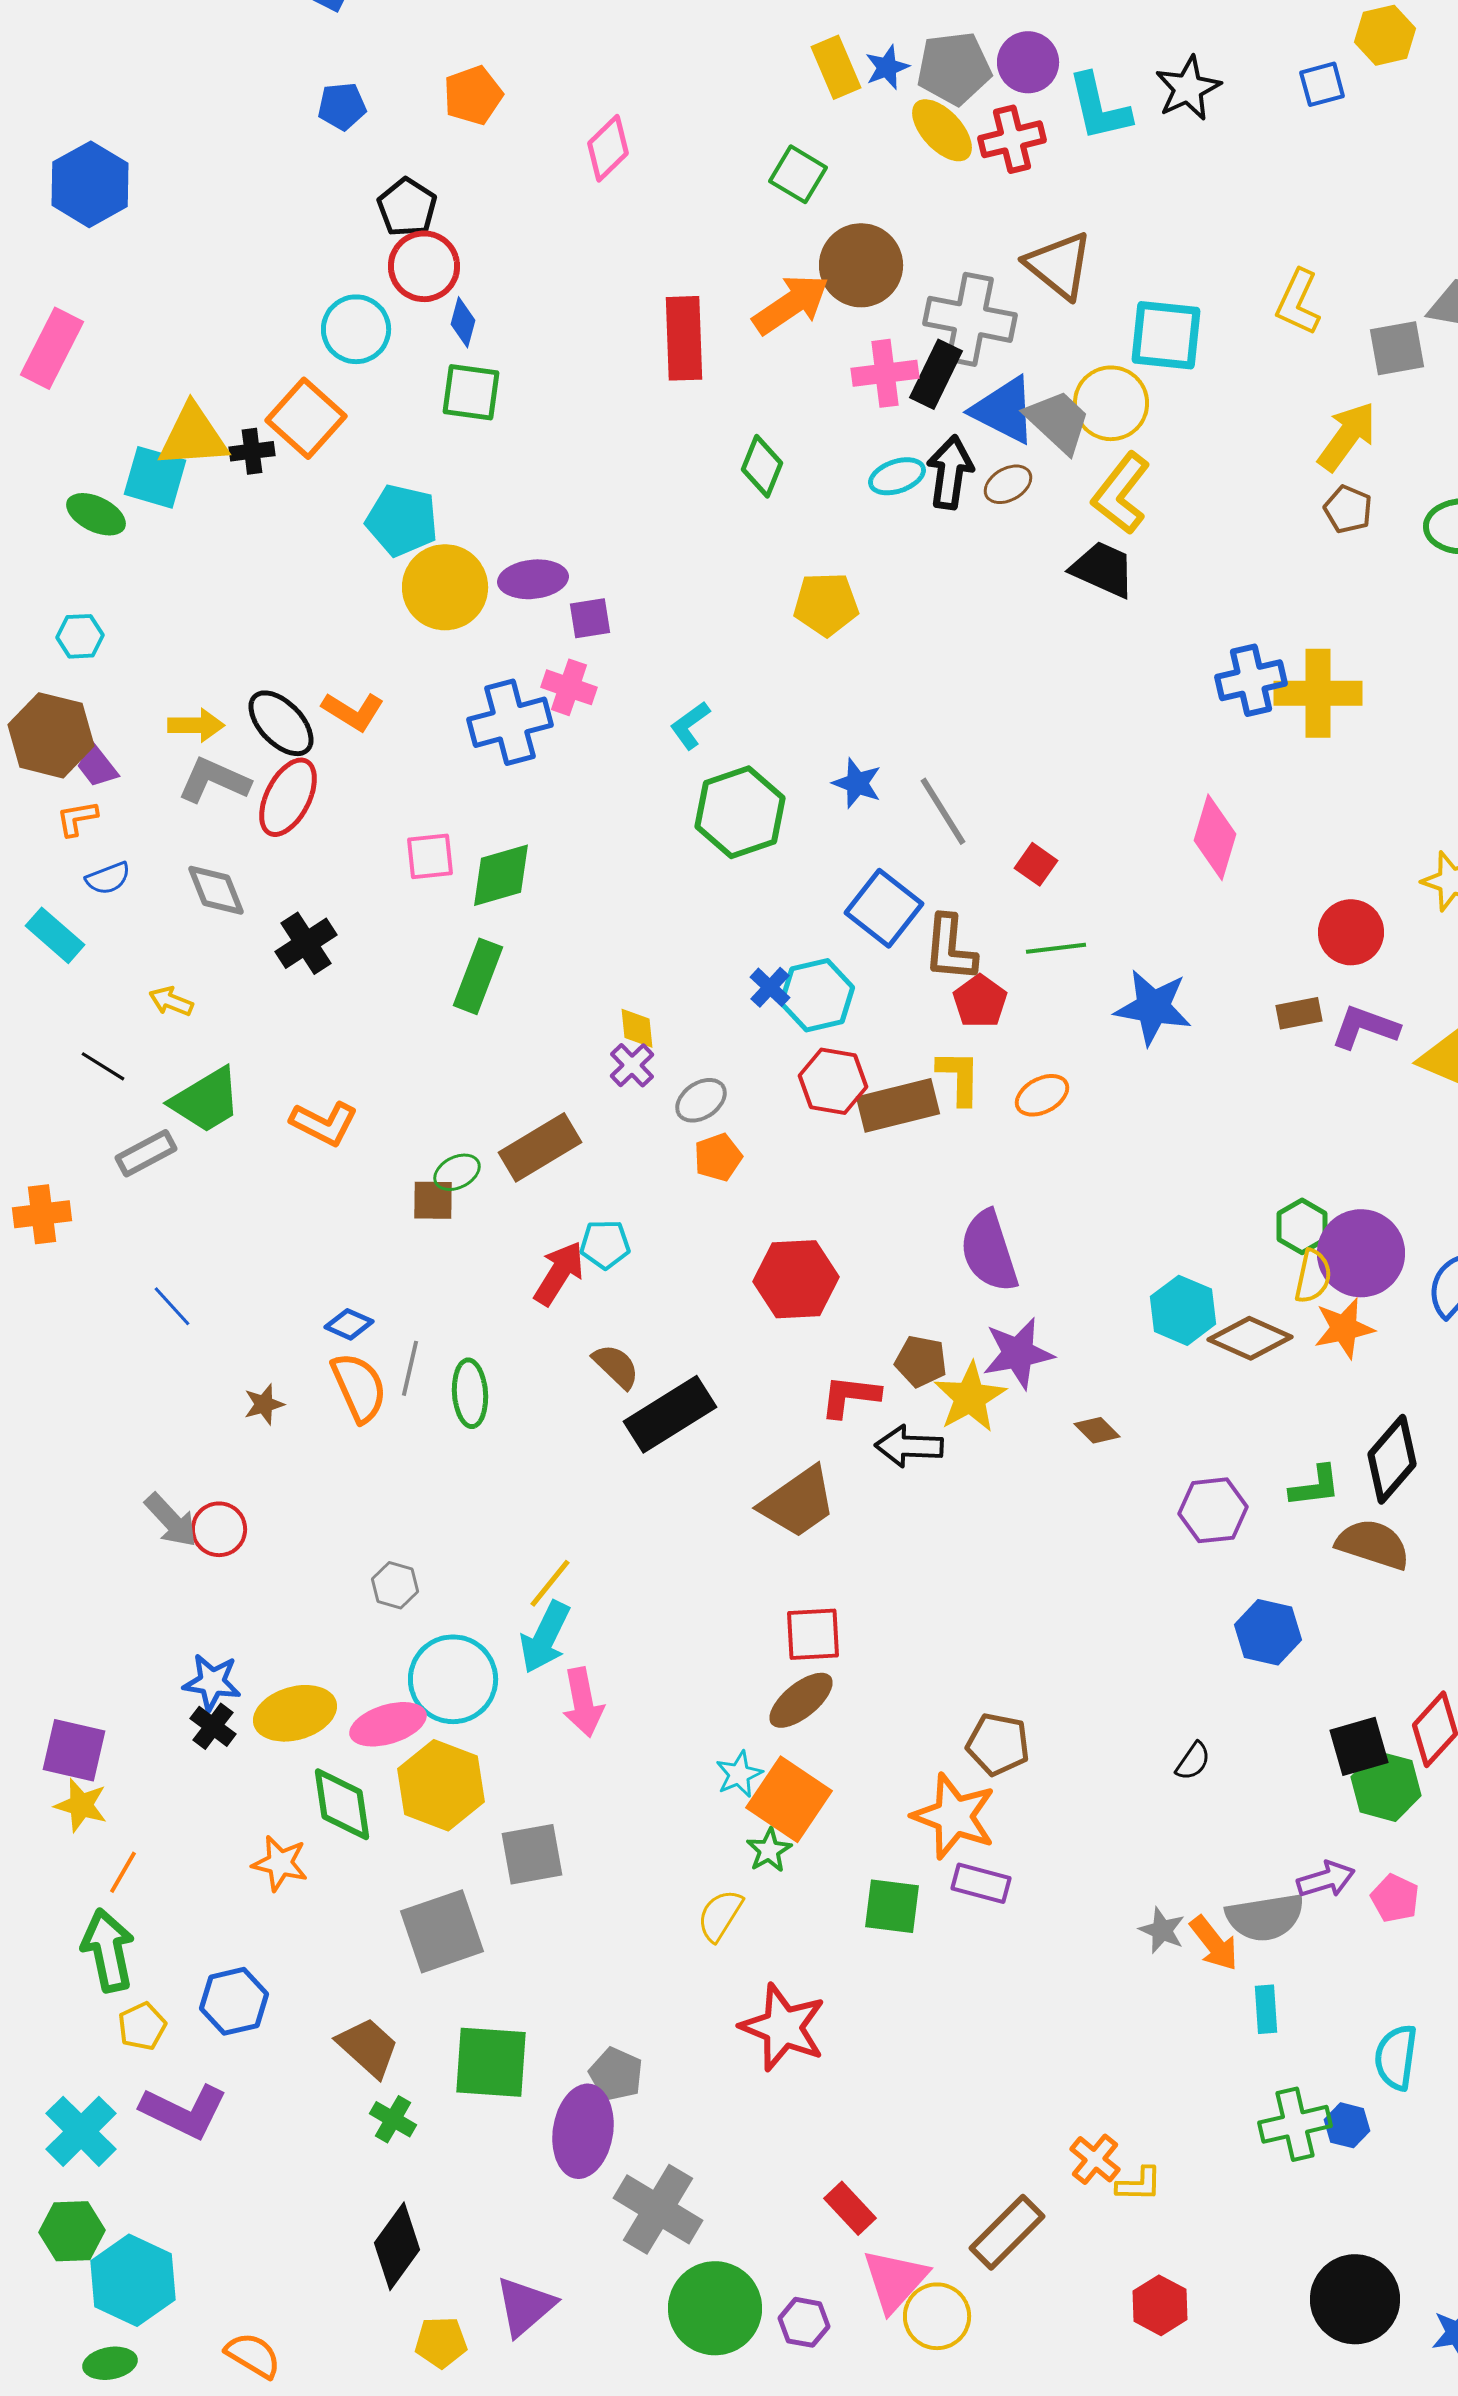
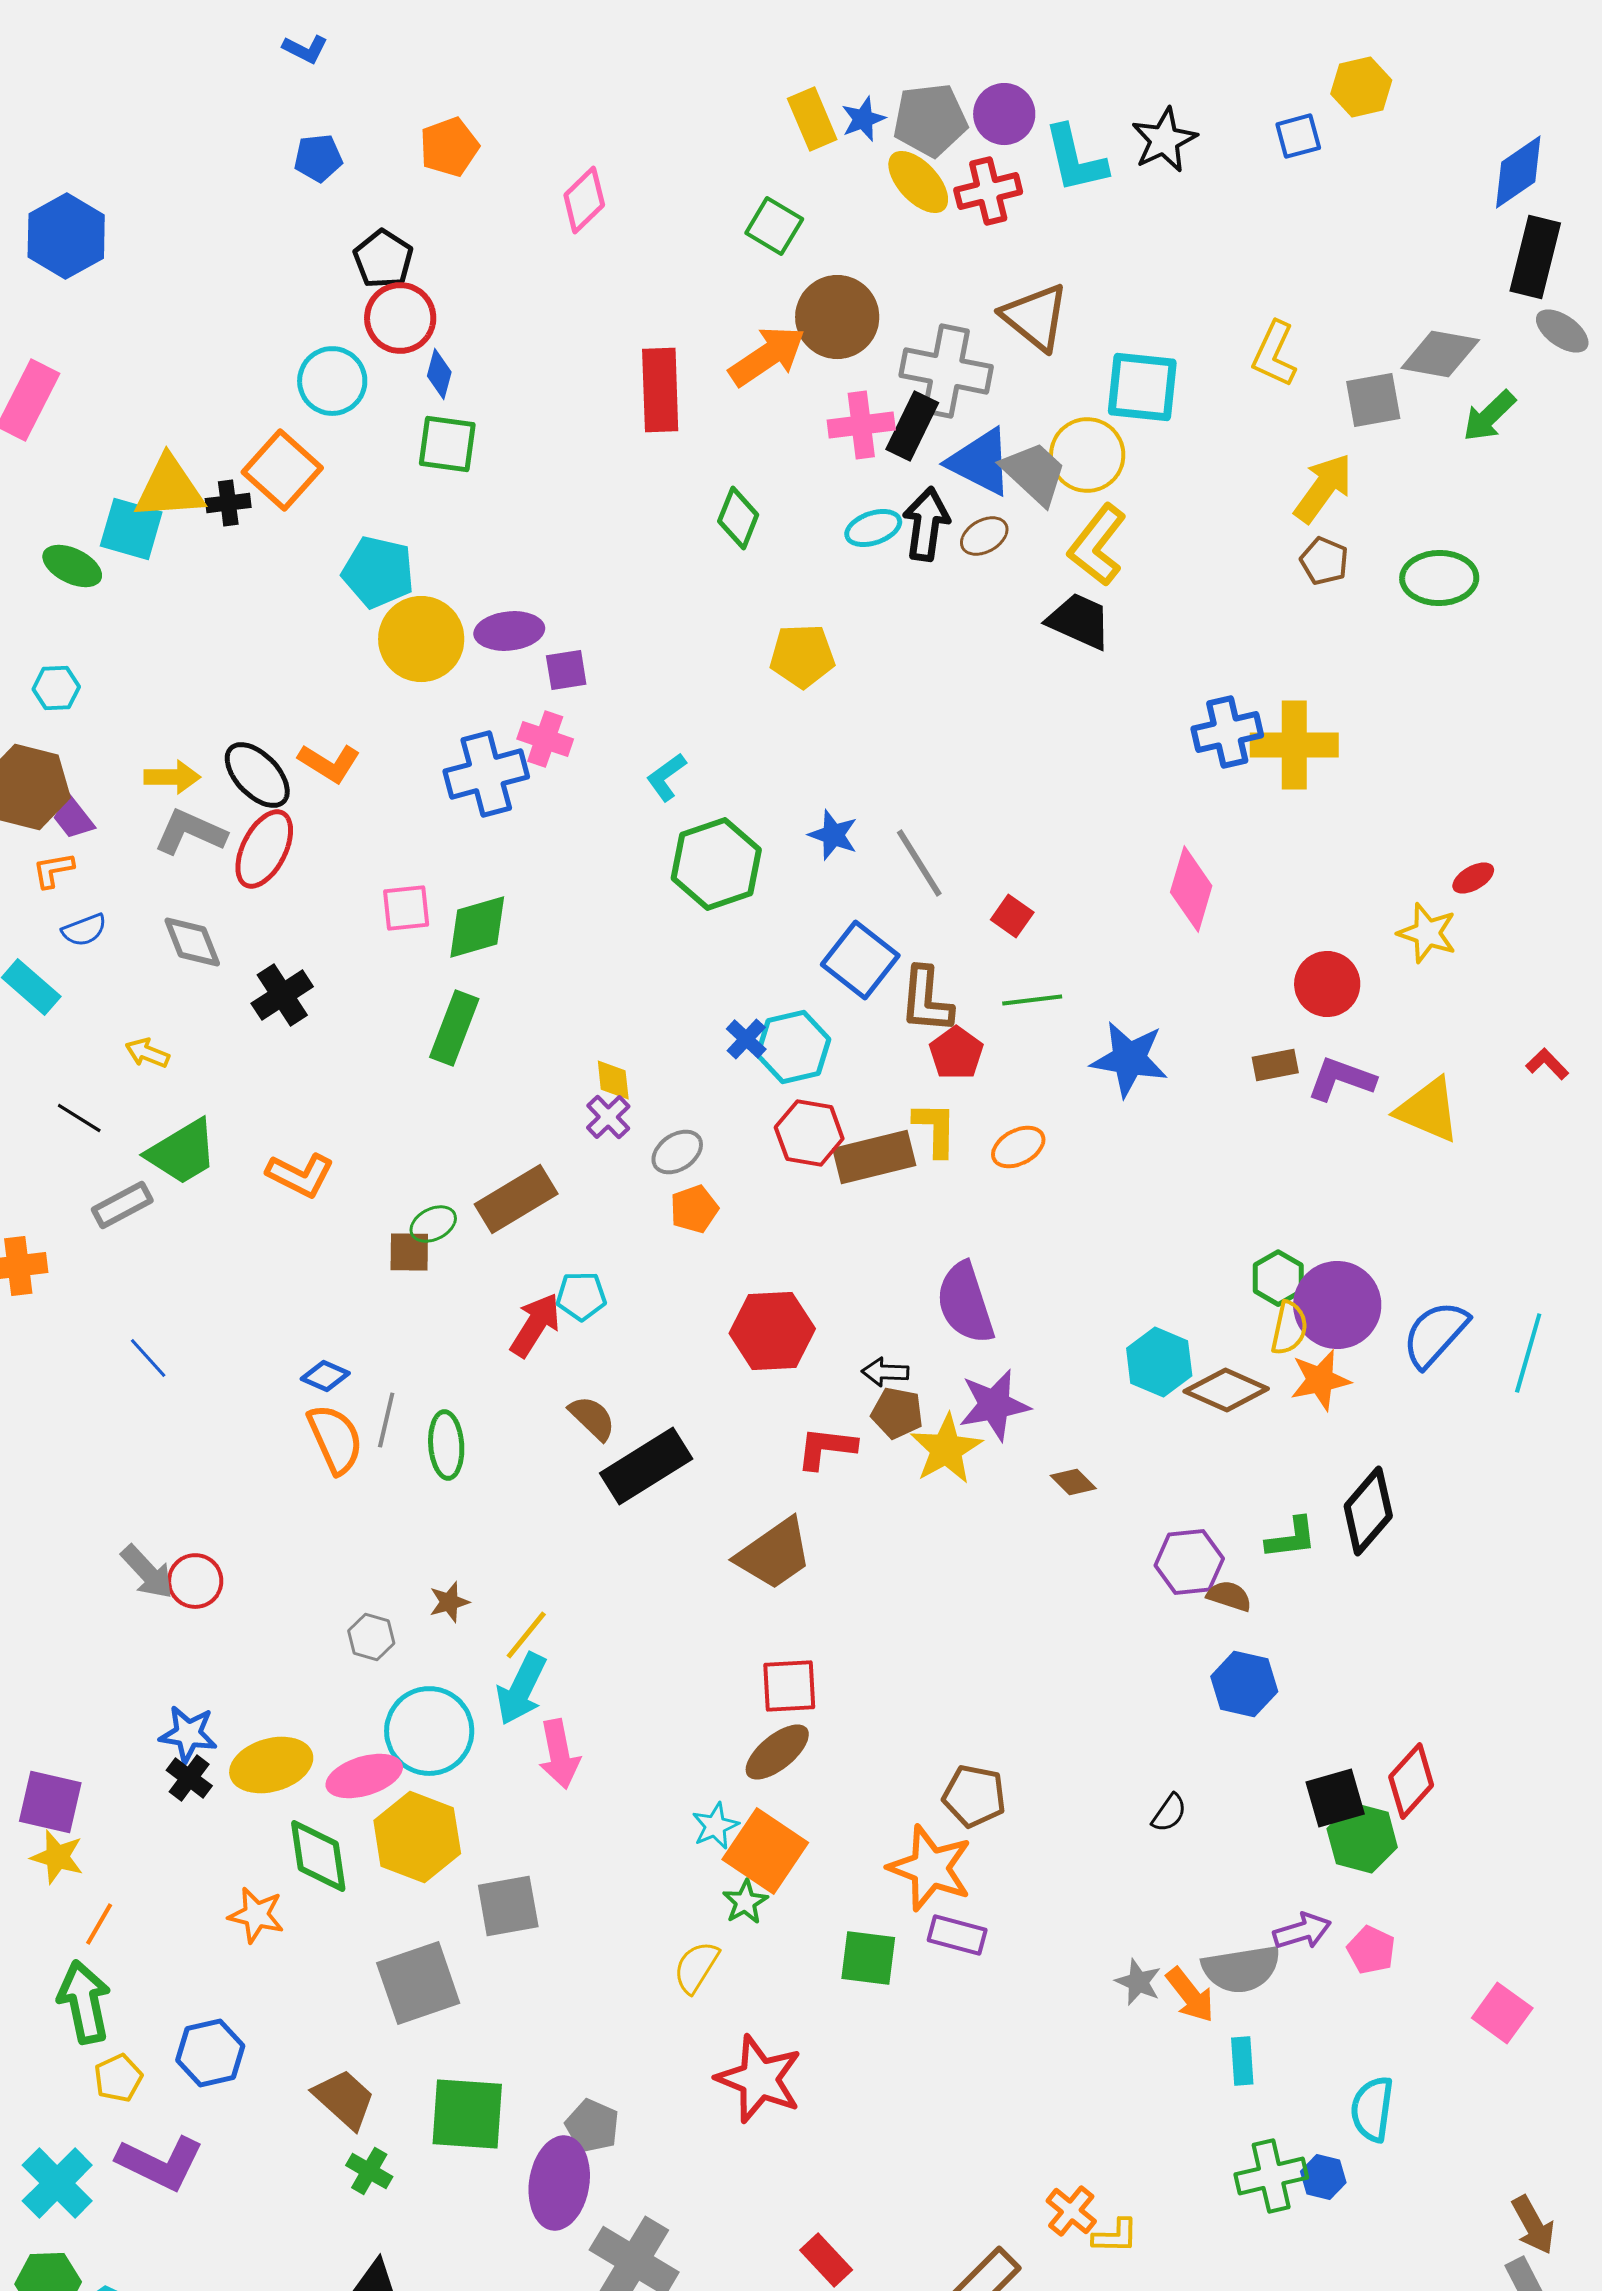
brown star: (264, 1404) -> (449, 1602), moved
black arrow: (909, 1446) -> (885, 1372), moved, size x0.7
brown semicircle: (1373, 1544) -> (1229, 1596), moved, size x0.6

